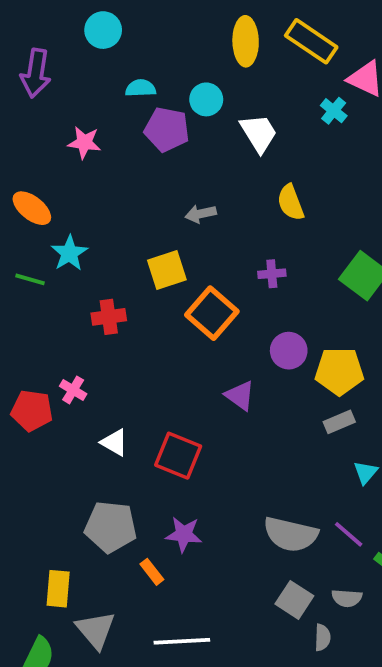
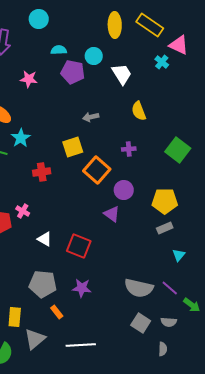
purple circle: (289, 351) -> (124, 190), moved
orange rectangle: (152, 572) -> (57, 312), moved
gray triangle: (96, 630) -> (35, 339), turned 30
gray semicircle: (322, 637) -> (163, 349), moved

